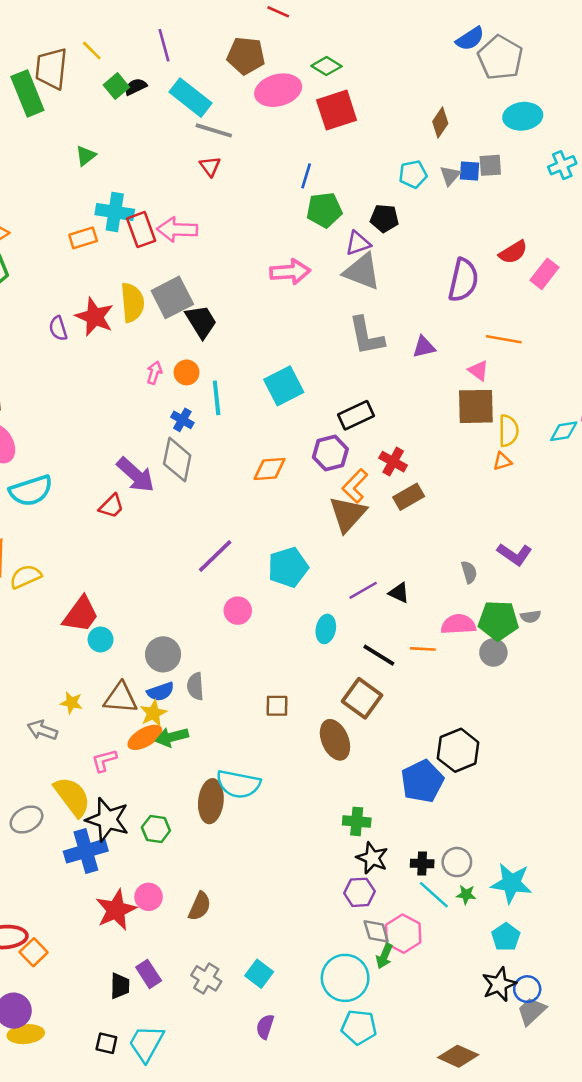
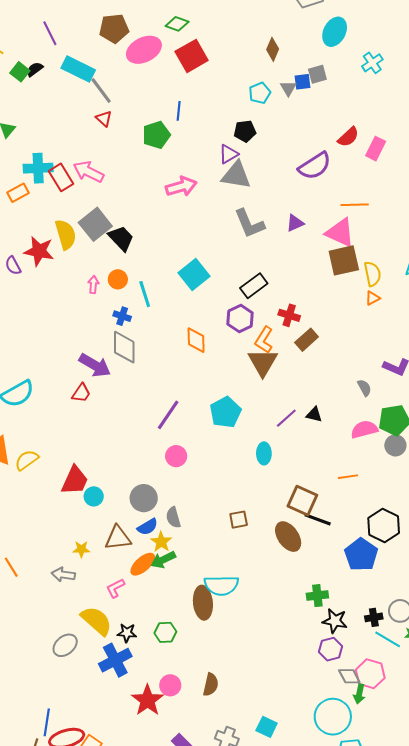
cyan ellipse: (523, 116) -> (335, 32), turned -44
gray line: (214, 130) -> (101, 90), turned 48
green pentagon: (324, 210) -> (156, 135), moved
pink arrow: (177, 229) -> (88, 172), turned 36
purple semicircle: (463, 280) -> (315, 166), turned 56
pink triangle: (478, 371) -> (340, 233), size x1.8
orange diamond: (269, 469) -> (196, 340), turned -76
pink circle: (238, 611) -> (176, 456), moved
orange line: (423, 649) -> (348, 477), moved
black line: (379, 655) -> (318, 519), moved
yellow star: (153, 713) -> (161, 542), moved
black star: (107, 820) -> (127, 633), size x0.6

